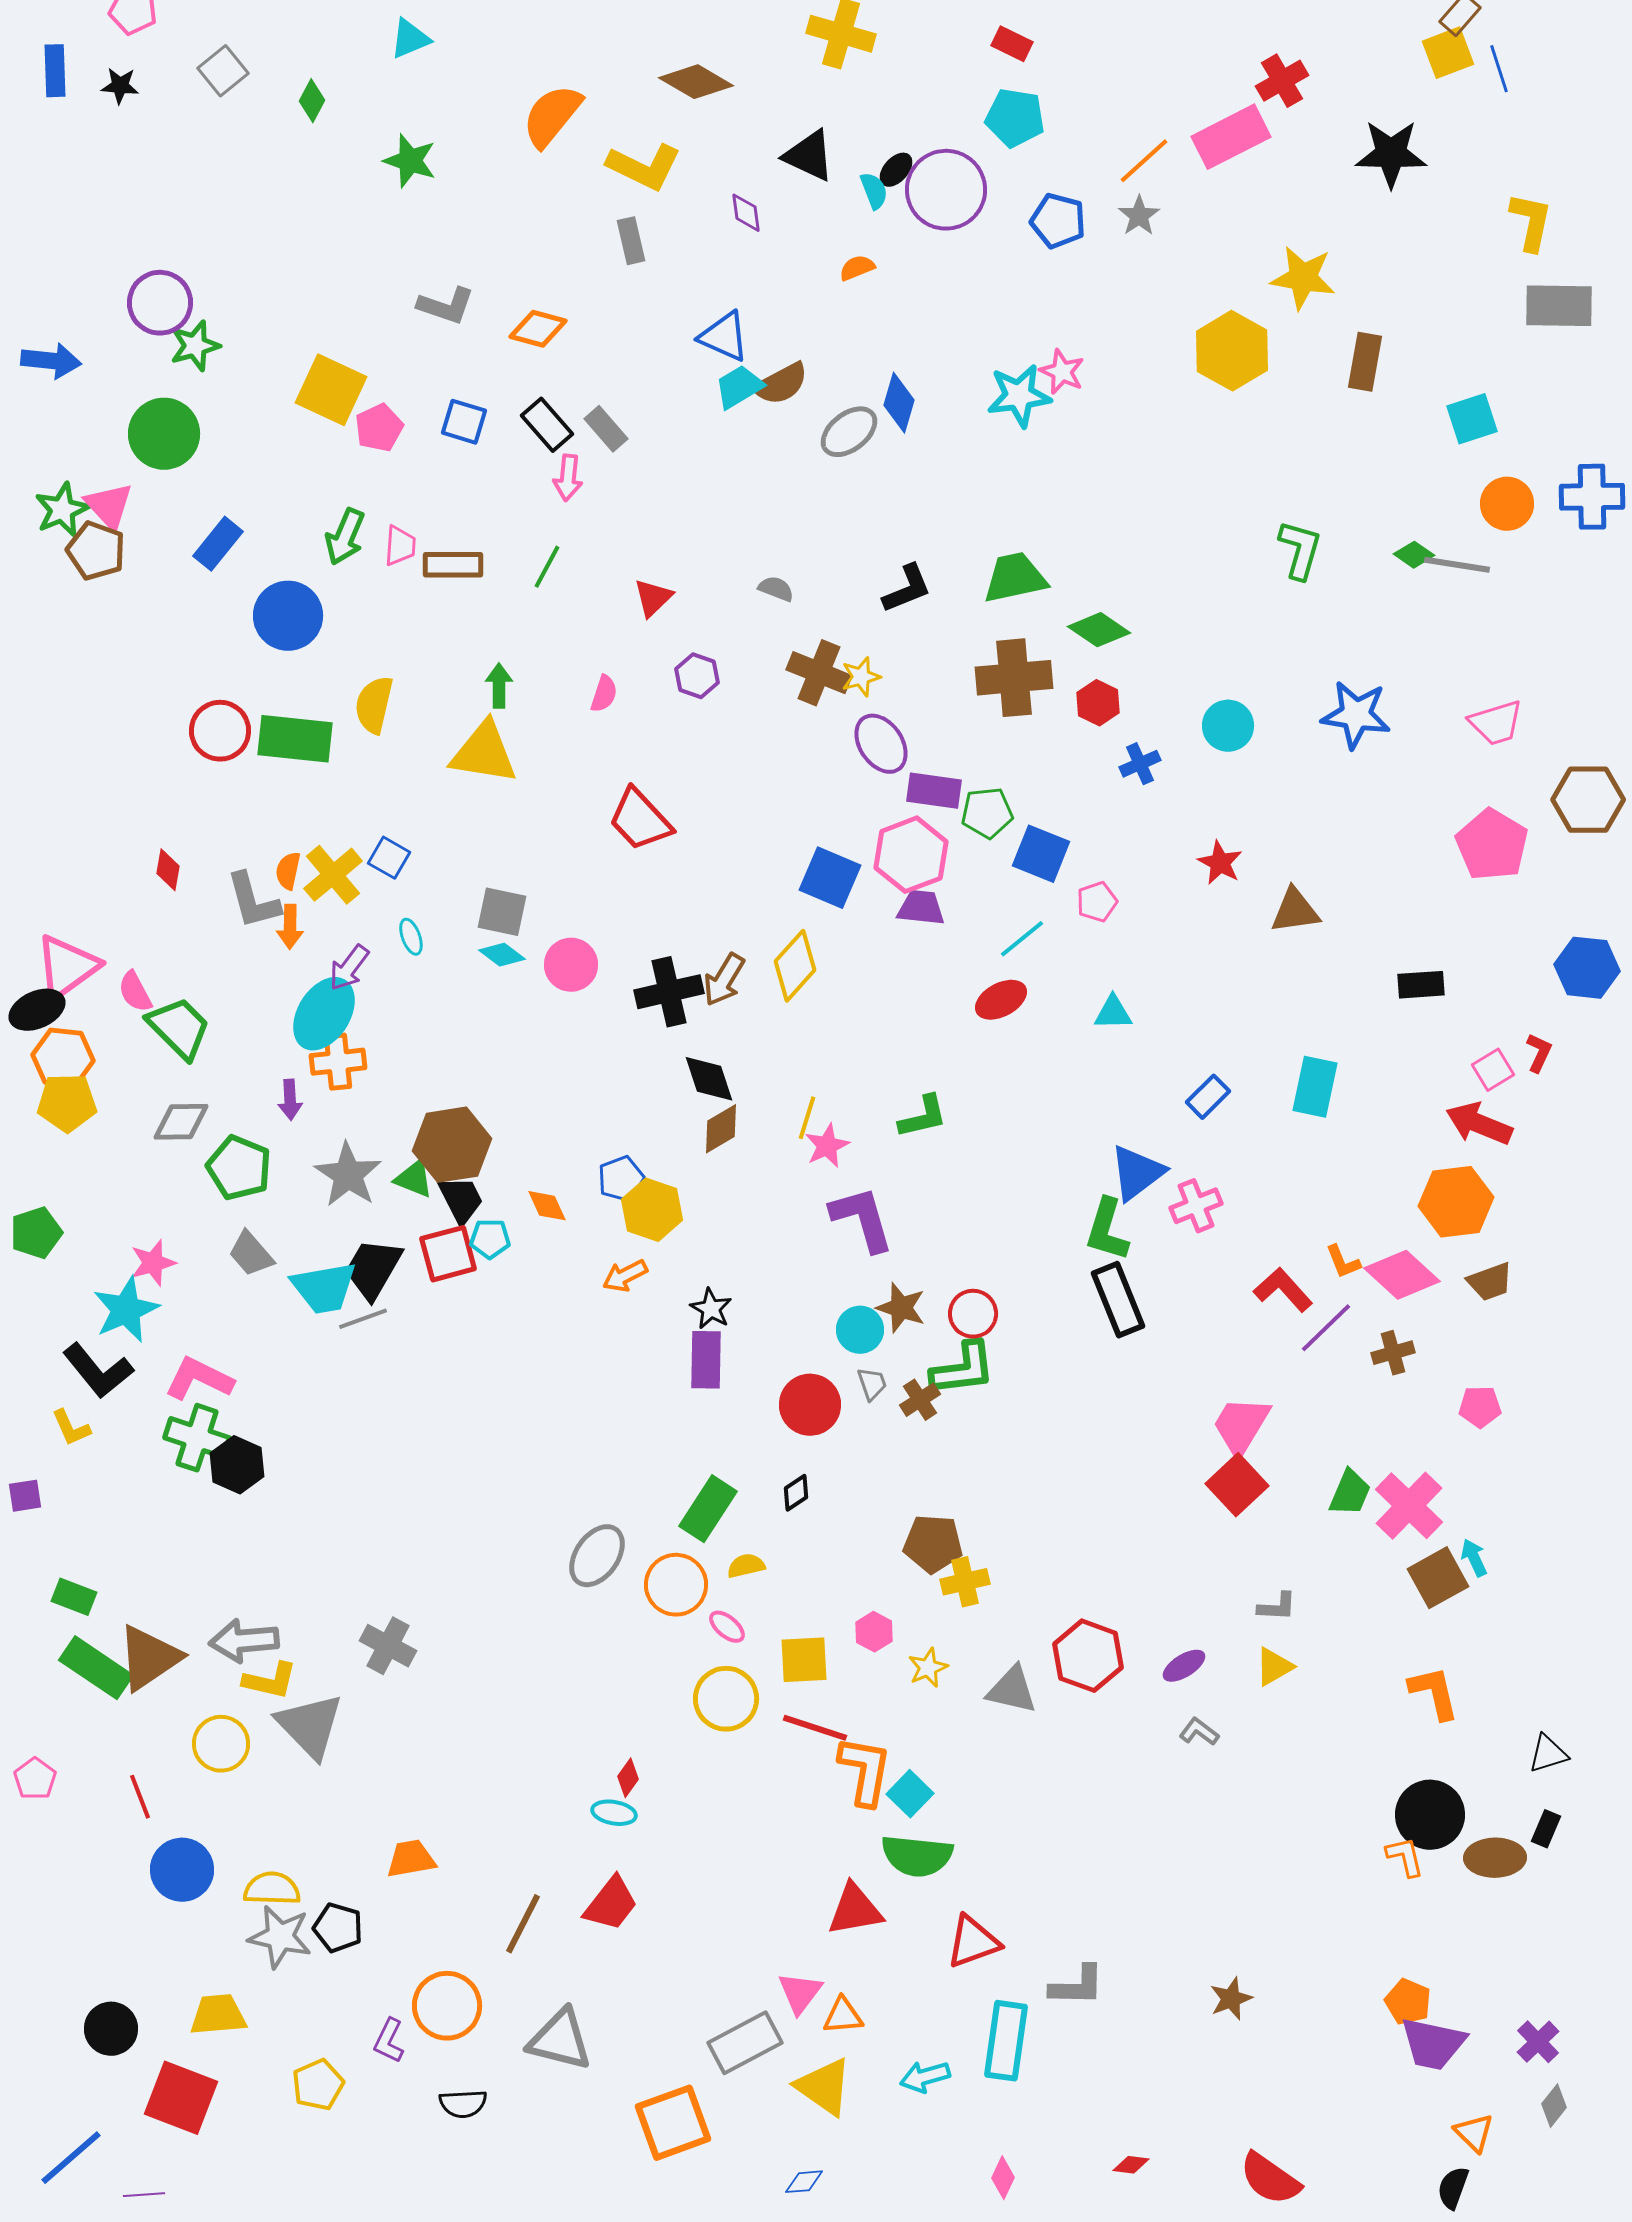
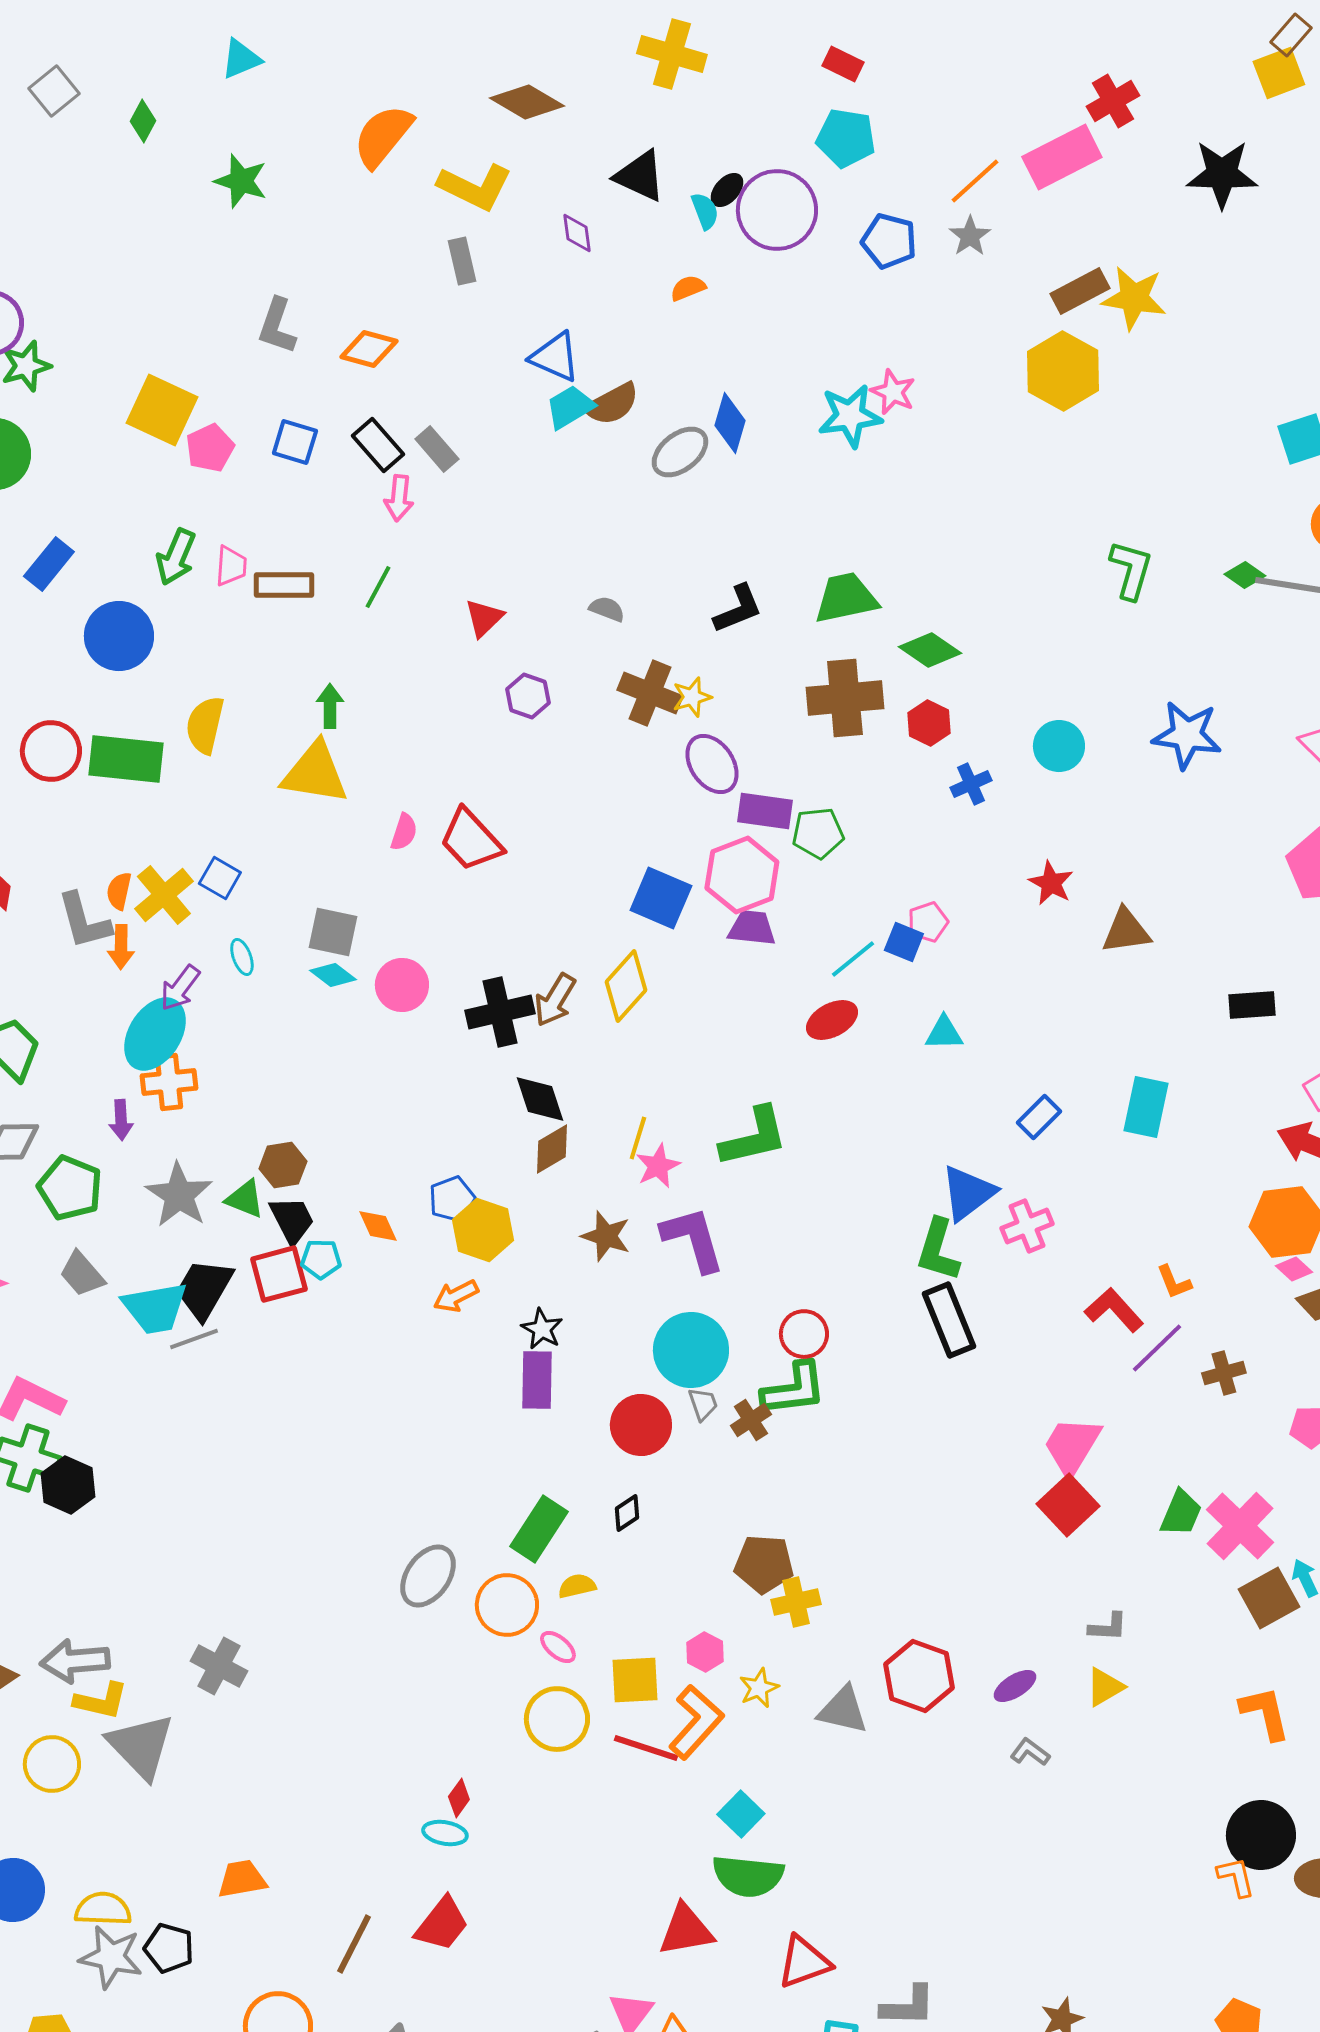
gray L-shape: (446, 306) -> (277, 326), turned 90
brown rectangle: (1365, 362) -> (1080, 291), moved, turned 52
pink semicircle: (604, 694) -> (404, 832), moved
blue square: (1041, 854) -> (904, 942), moved, size x0.7
green L-shape: (923, 1117) -> (754, 1137), size x1.4
brown hexagon: (452, 1145) -> (283, 1165), size x0.6
pink diamond: (1402, 1275) -> (1294, 1269), moved, size x0.5
brown star: (901, 1308) -> (606, 1236), moved
cyan circle: (860, 1330) -> (691, 1350), size x1.6
orange L-shape: (865, 1771) -> (696, 1722), moved, turned 32

